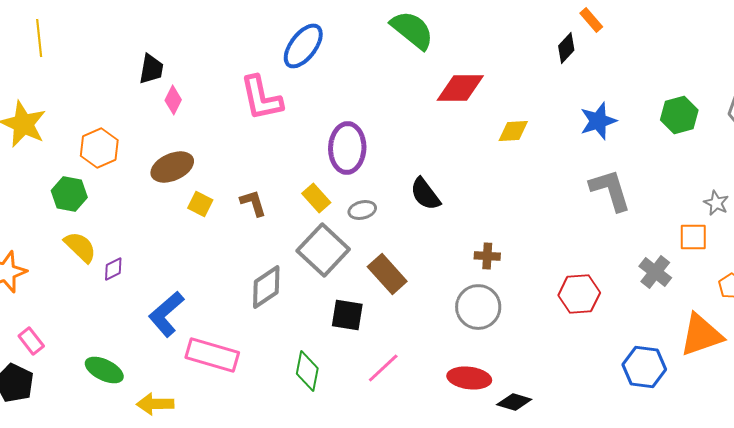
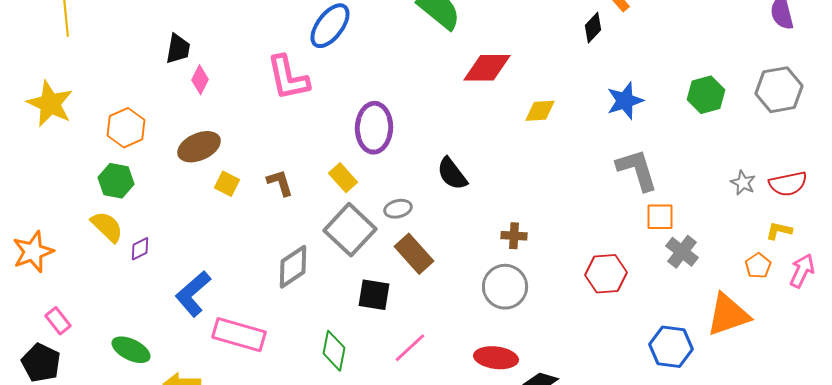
green hexagon: (69, 194) -> (116, 181), moved
gray ellipse: (362, 210) -> (398, 209), moved
orange square: (693, 237) -> (660, 217), moved

